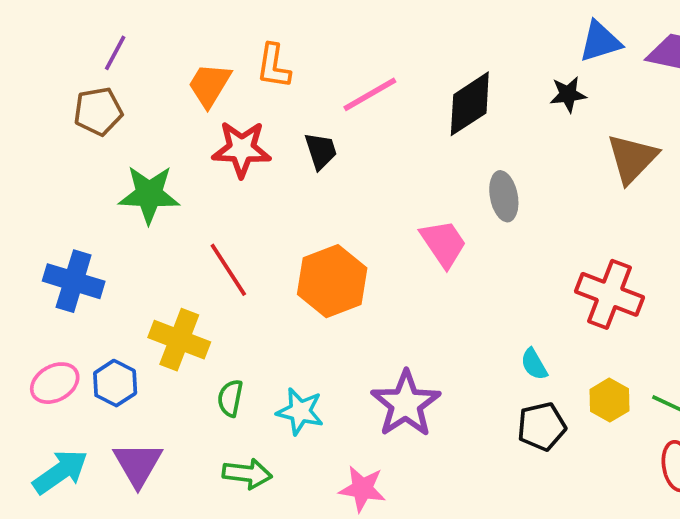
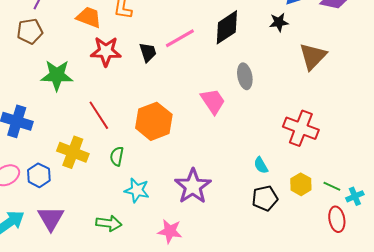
orange trapezoid: (209, 85) -> (89, 17), turned 80
pink line: (370, 94) -> (180, 38), moved
green semicircle: (230, 398) -> (117, 156), moved

